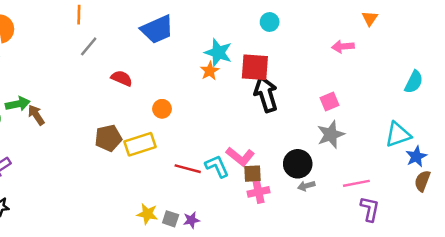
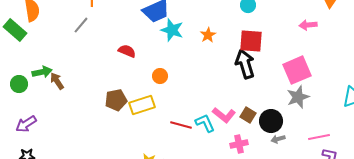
gray line: (89, 46) -> (81, 25), moved
cyan star: (218, 53) -> (172, 30), moved
red square: (255, 67) -> (251, 41), moved
orange star: (210, 71) -> (208, 35), moved
pink square: (329, 101) -> (297, 70), size x1.8
brown square: (252, 174) -> (248, 115), moved, turned 35

